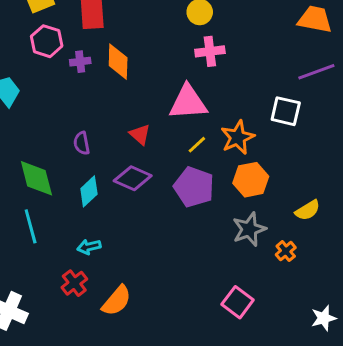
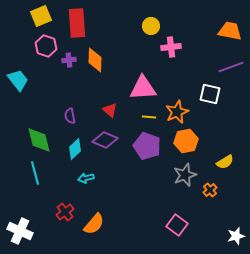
pink cross: (210, 51) -> (171, 47), moved
yellow line: (197, 145) -> (149, 117), turned 48
cyan arrow: (89, 247) -> (86, 178), moved

